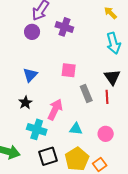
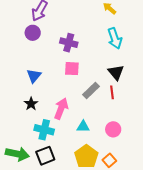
purple cross: (64, 27) -> (69, 43), moved
gray rectangle: (86, 93) -> (91, 90), turned 72
black square: (48, 156) -> (45, 156), moved

